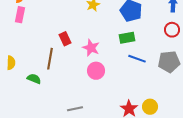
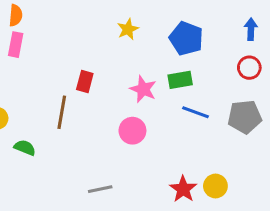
red rectangle: (65, 39) -> (85, 81), turned 40
pink star: (91, 48) -> (143, 89), moved
green semicircle: (34, 79) -> (25, 148), moved

